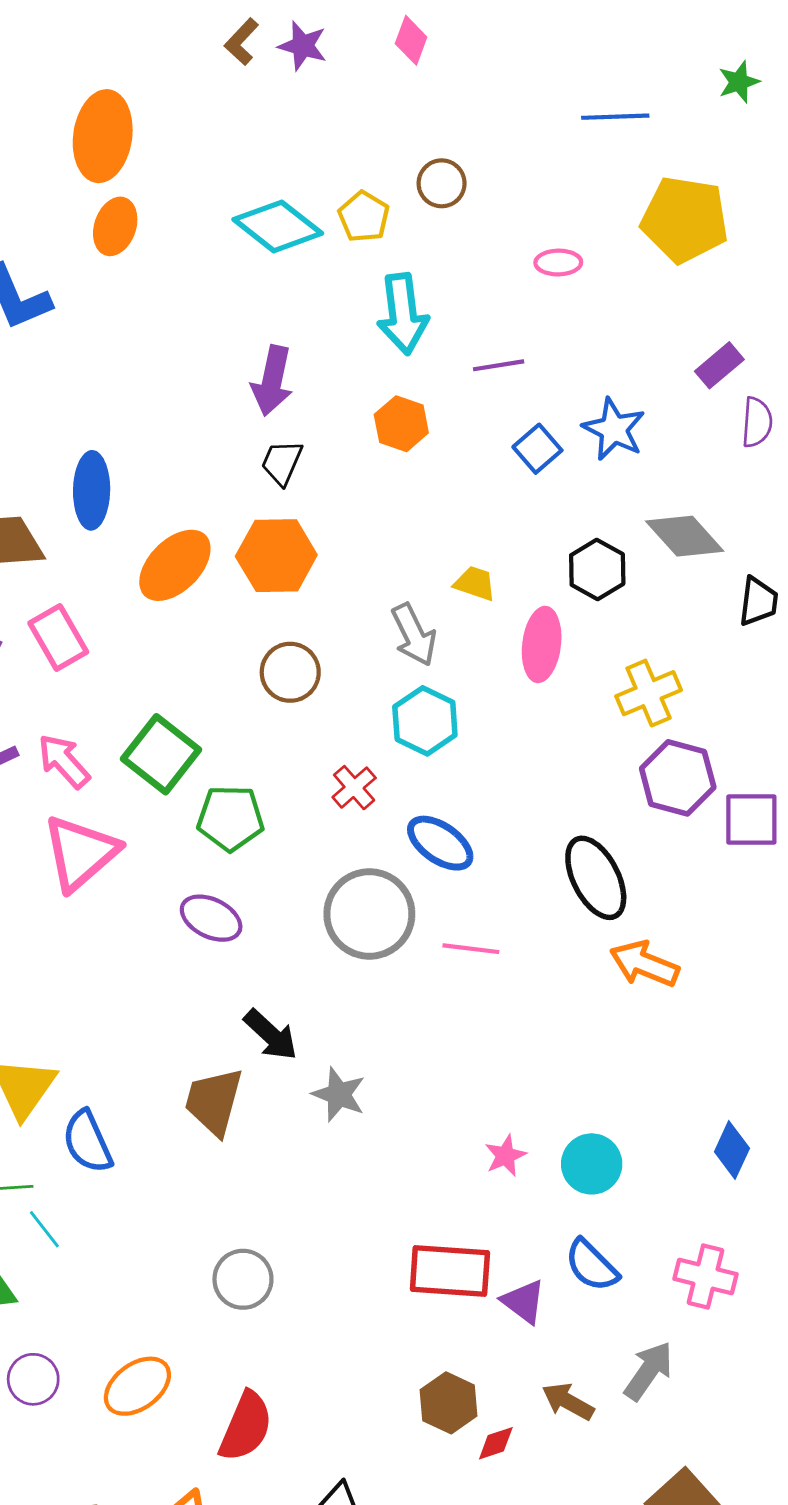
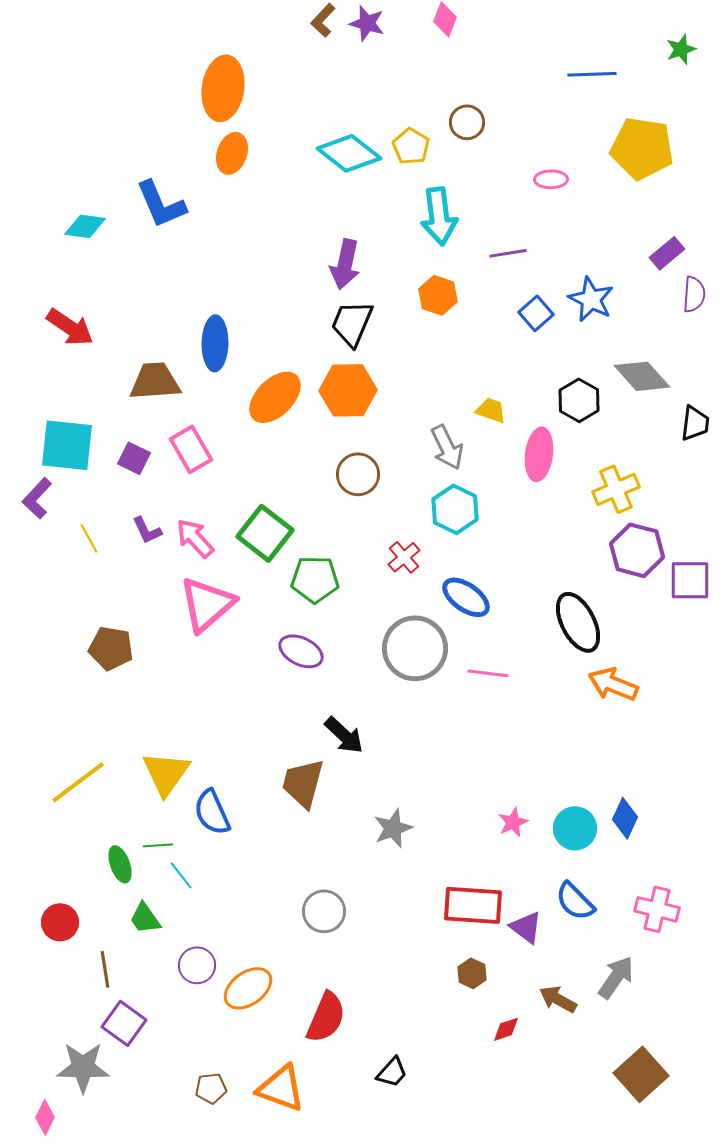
black trapezoid: (282, 463) -> (352, 323), size x1.4
gray star: (339, 1095) -> (393, 828), moved, turned 30
blue diamond: (732, 1150) -> (625, 818), moved
purple circle: (33, 1379) -> (197, 965), moved
brown hexagon: (449, 1403) -> (472, 973), moved, size x0.7

